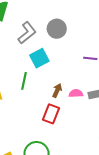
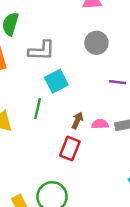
gray circle: (57, 29) -> (96, 43), moved
gray L-shape: (27, 33) -> (42, 51), turned 40

